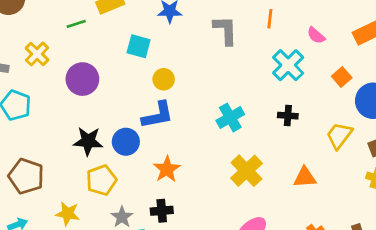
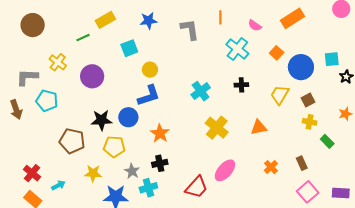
cyan square: (139, 46) -> (129, 48), turned -30
brown pentagon: (26, 176) -> (72, 141), moved
yellow pentagon: (101, 180) -> (114, 147), turned 30

